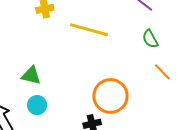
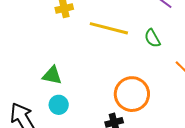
green semicircle: (150, 39) -> (152, 38), moved

